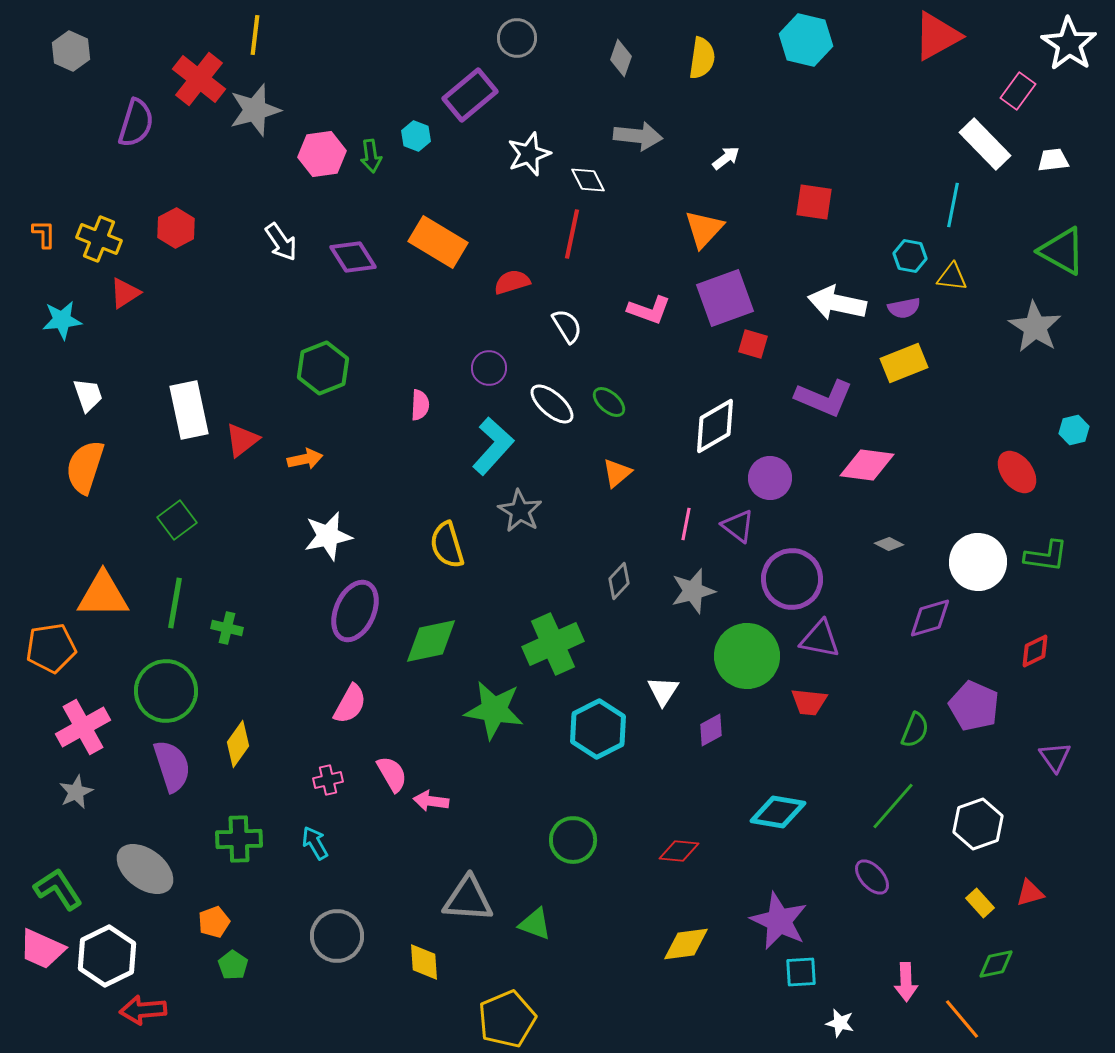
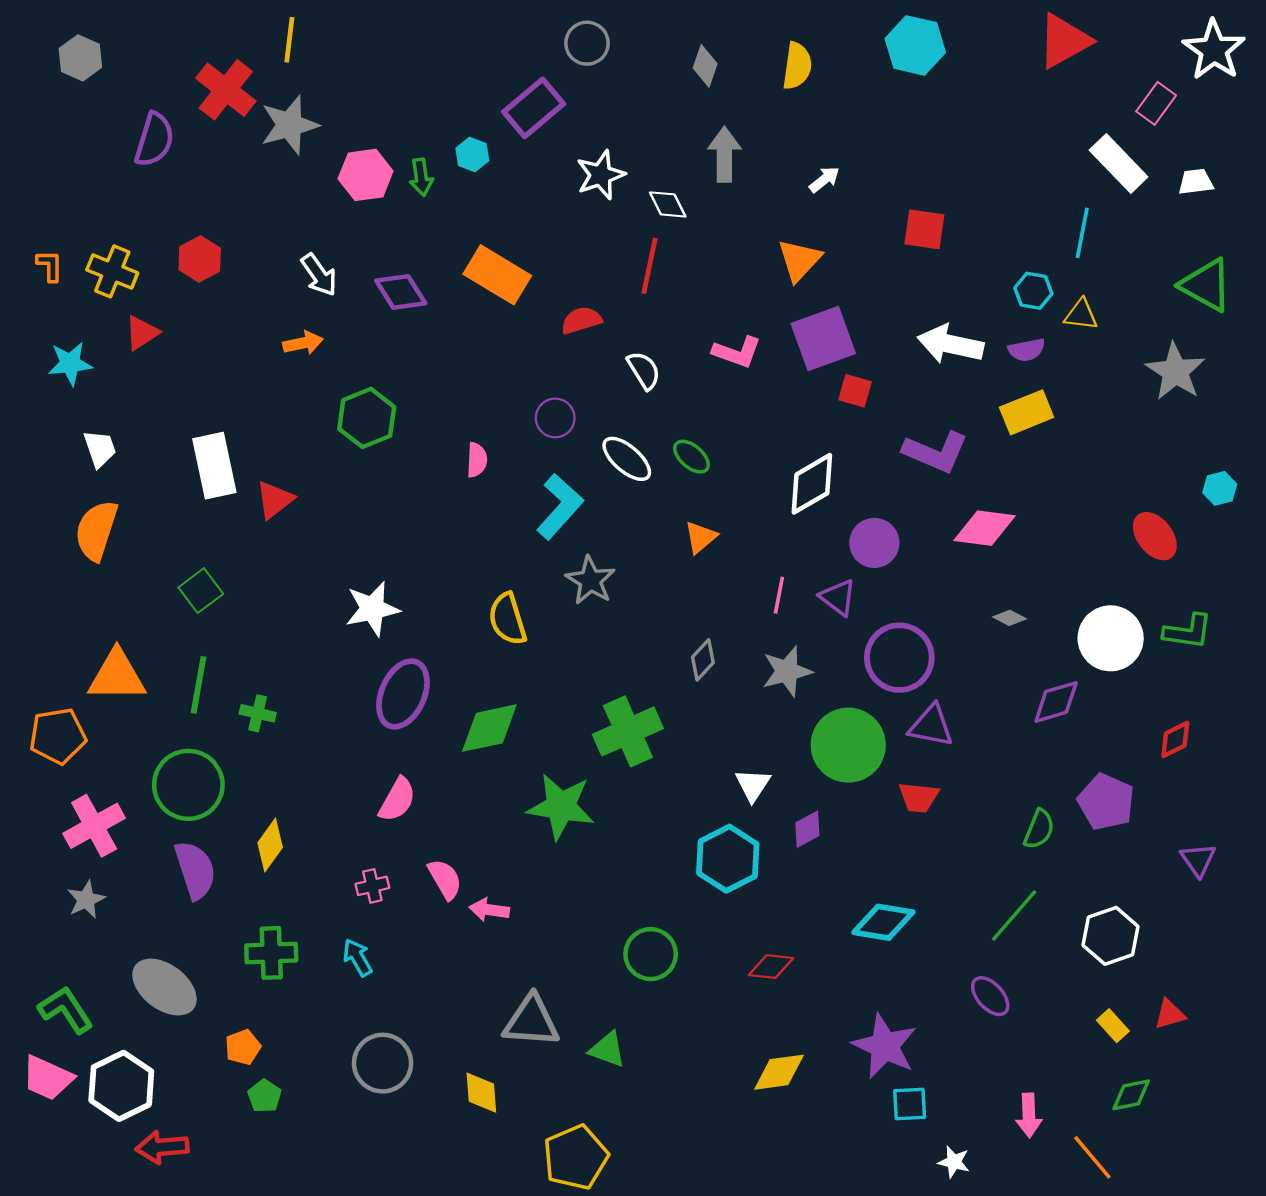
gray arrow: (638, 136) -> (724, 154), turned -96
orange arrow: (305, 459) -> (303, 343), moved
cyan hexagon: (598, 729) -> (728, 859), moved

